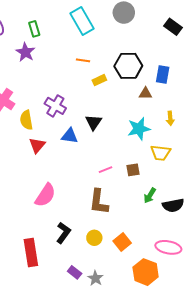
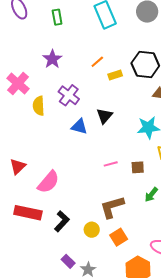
purple star: (25, 52) -> (52, 59), moved
orange line: (83, 60) -> (97, 62), moved, turned -56
red triangle: (37, 145) -> (18, 166), moved
brown L-shape: (99, 202) -> (112, 207), moved, turned 60
red rectangle: (31, 252) -> (28, 213), moved, turned -76

